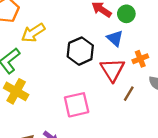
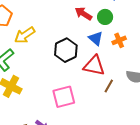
orange cross: (140, 59) -> (119, 40), moved
red triangle: (112, 70) -> (94, 66), turned -45

